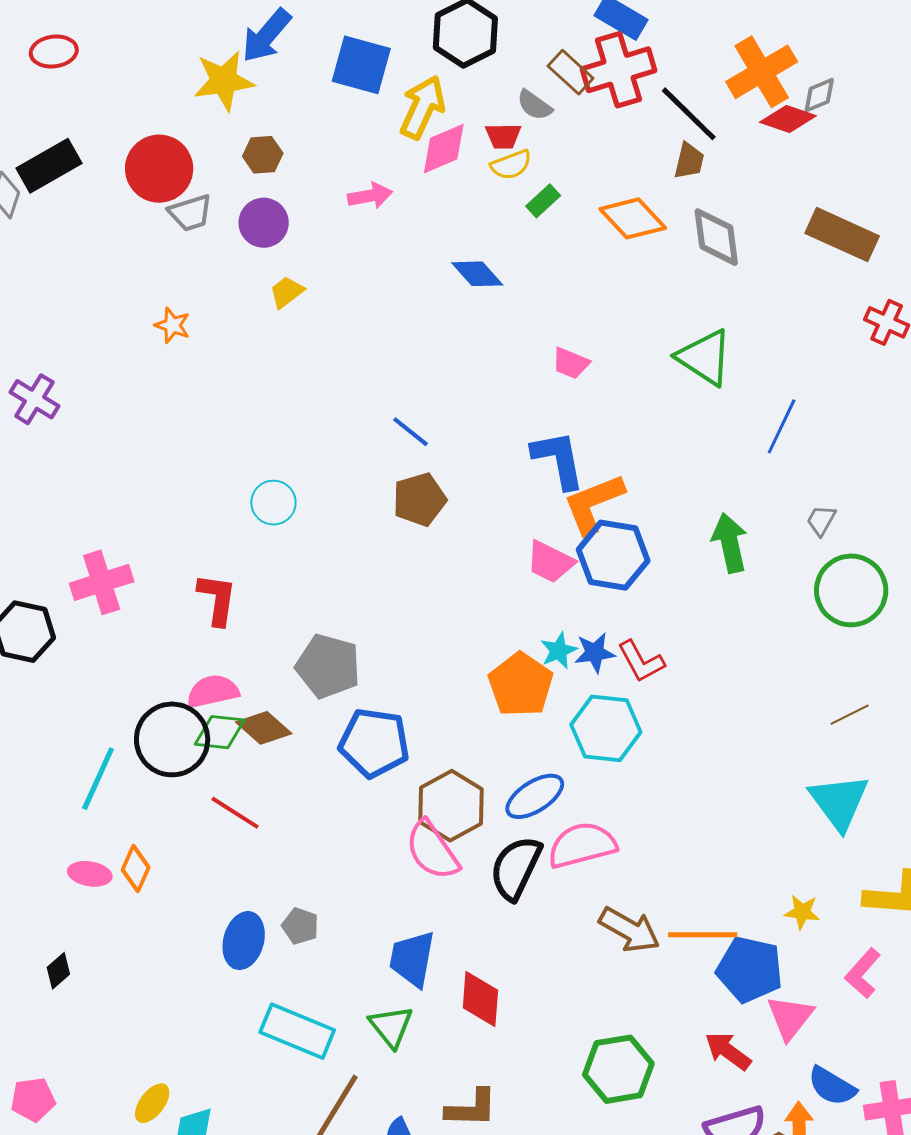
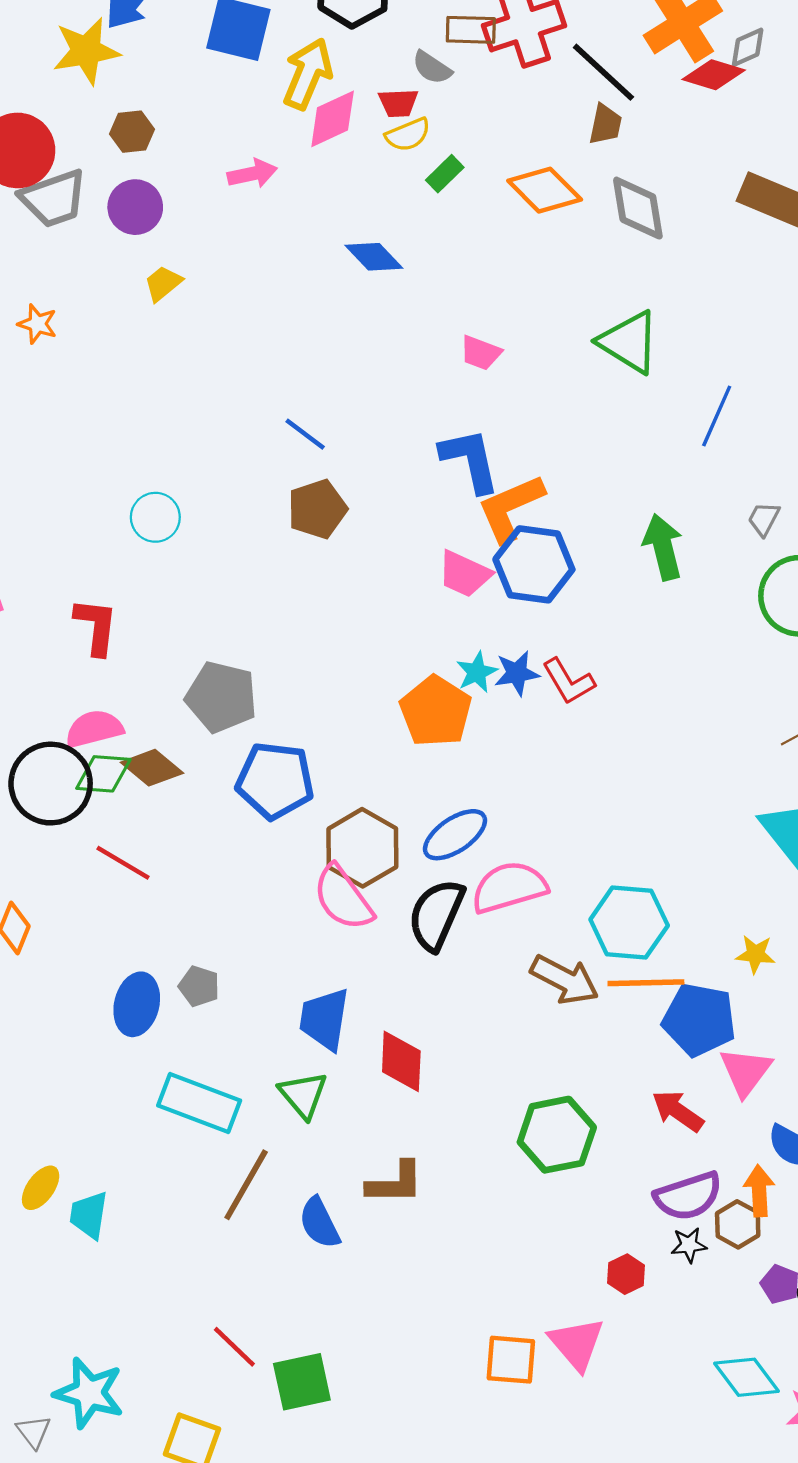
brown rectangle: (571, 72) -> (471, 30), turned -39
gray trapezoid: (190, 213) -> (54, 198), size x1.4
cyan hexagon: (606, 728) -> (629, 923), moved

